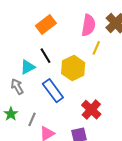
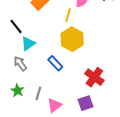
yellow line: (96, 48) -> (68, 15), moved
black line: (46, 56) -> (16, 26), moved
blue rectangle: (53, 91) -> (55, 63), size x0.7

